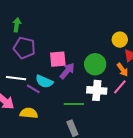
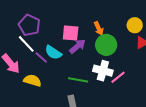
purple pentagon: (24, 48) -> (29, 25), moved
orange arrow: (122, 70) -> (99, 28), moved
white line: (16, 78) -> (26, 44), turned 30
pink line: (120, 87) -> (118, 77), moved

